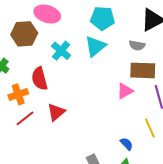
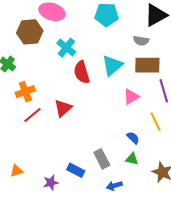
cyan triangle: (95, 46) -> (112, 65), moved
red semicircle: (40, 79) -> (82, 72), moved
pink triangle: (125, 91) -> (131, 97), moved

